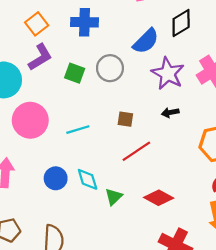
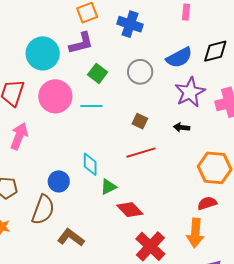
green square: (75, 73) -> (98, 73), moved
cyan line: (78, 130) -> (91, 106), moved
blue circle: (56, 178) -> (59, 181), moved
red diamond: (159, 198) -> (130, 210), moved

